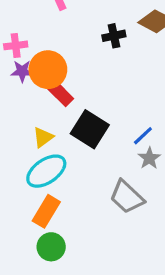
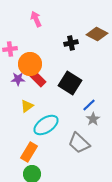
purple star: (22, 71) -> (18, 79), moved
black square: (90, 129) -> (70, 83), moved
cyan ellipse: (46, 171) -> (46, 125), moved

